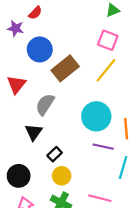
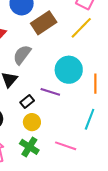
purple line: (103, 147) -> (50, 92), moved

